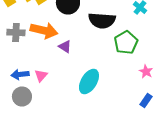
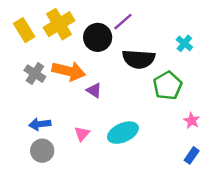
gray cross: (16, 32) -> (35, 74), turned 30
pink triangle: (41, 76) -> (82, 134), moved
cyan ellipse: (89, 82) -> (123, 133), turned 35

